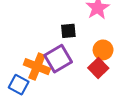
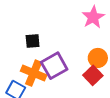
black square: (68, 31) -> (33, 41), moved

